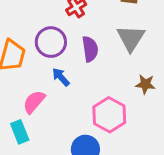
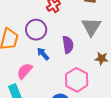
purple semicircle: (90, 49) -> (68, 45), moved

